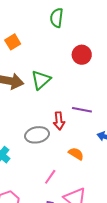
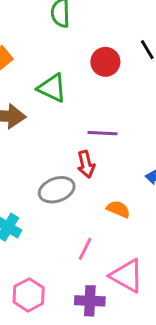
green triangle: (41, 80) -> (52, 88), moved, turned -45
purple line: (82, 110) -> (102, 133), moved

